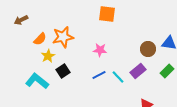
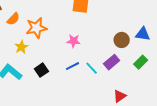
orange semicircle: (40, 39) -> (13, 19), moved
black square: (63, 71) -> (41, 70), moved

